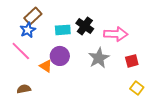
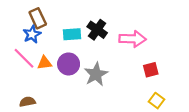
brown rectangle: (33, 16) -> (38, 18), turned -72
gray star: (99, 58) -> (96, 74), moved
orange triangle: (46, 66) -> (45, 63), moved, turned -40

